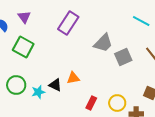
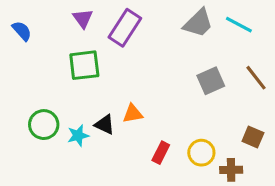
purple triangle: (24, 17) -> (83, 18), moved
gray trapezoid: (103, 43) -> (198, 23), moved
green square: (23, 47) -> (84, 65), moved, turned -35

